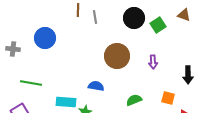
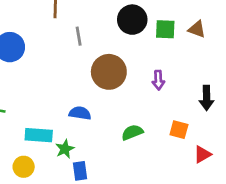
brown triangle: (184, 15) -> (197, 29), moved
gray line: (95, 17) -> (79, 36), moved
green square: (158, 25) -> (165, 29), turned 35

